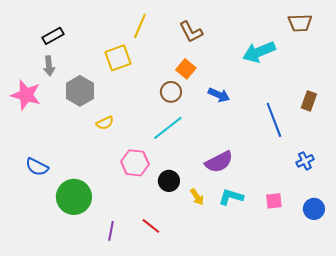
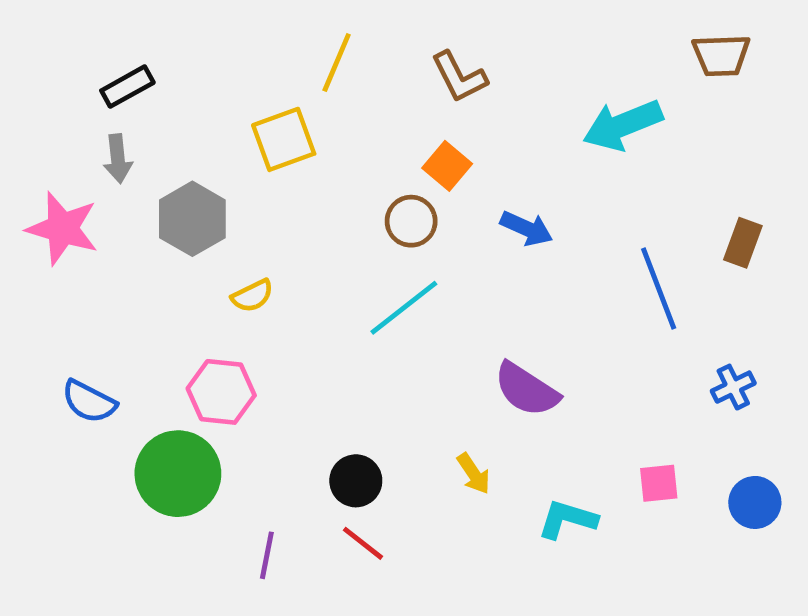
purple semicircle: (219, 162) -> (526, 389), turned 60
pink hexagon: (135, 163) -> (221, 392), moved
black circle: (169, 181) -> (356, 481), moved
cyan L-shape: (231, 197) -> (567, 519), moved

